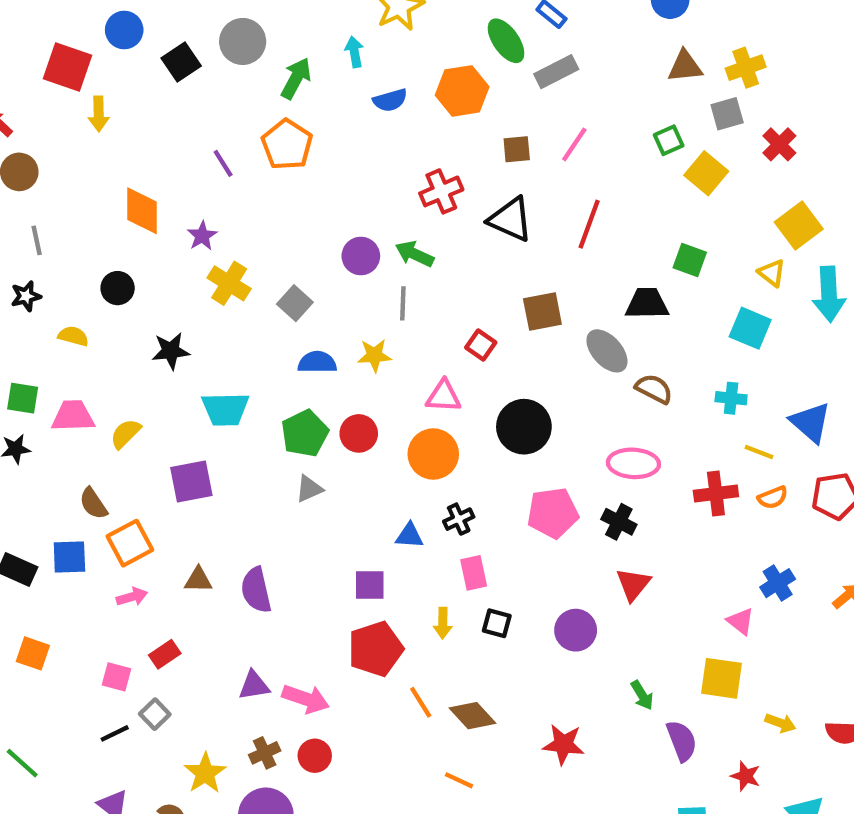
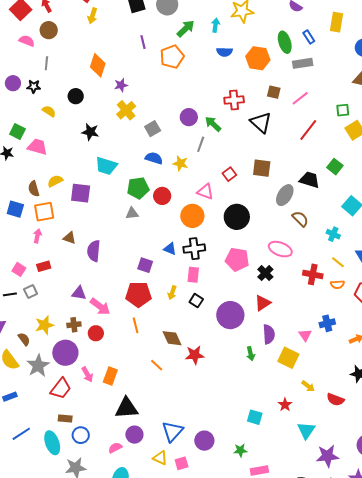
purple line: (223, 163) -> (143, 42), moved
red line: (589, 224) -> (308, 130), moved
gray ellipse: (607, 351) -> (285, 195), turned 55
yellow semicircle: (125, 434) -> (55, 181), moved
black cross: (459, 519) -> (194, 249), size x1.5
pink arrow: (132, 597) -> (37, 236), turned -80
purple circle: (576, 630) -> (230, 315), size x1.4
orange line: (421, 702) -> (136, 325), moved
purple semicircle: (682, 741) -> (269, 334), moved
red star: (563, 744) -> (195, 355), moved, turned -30

